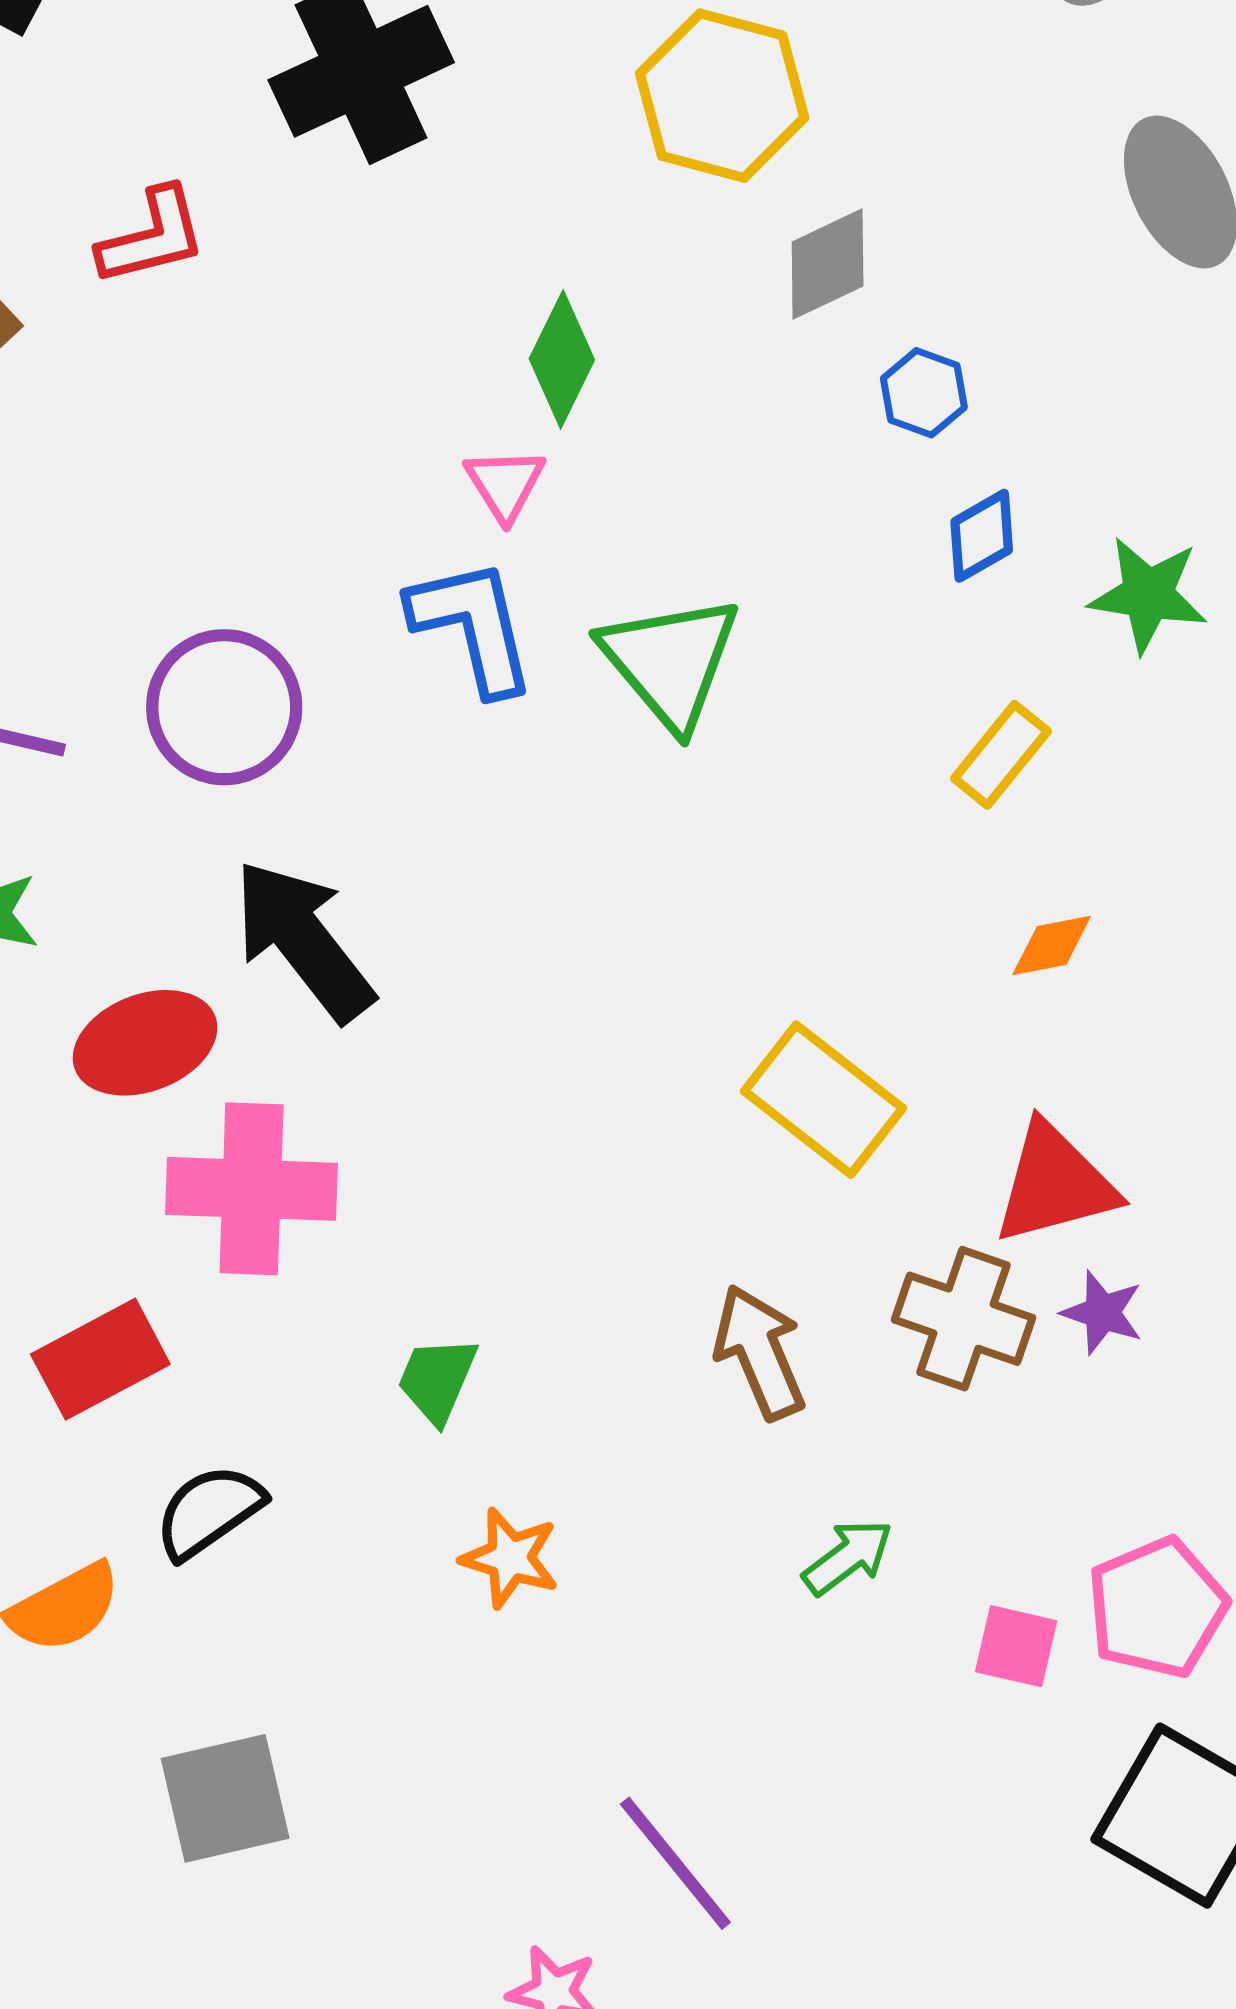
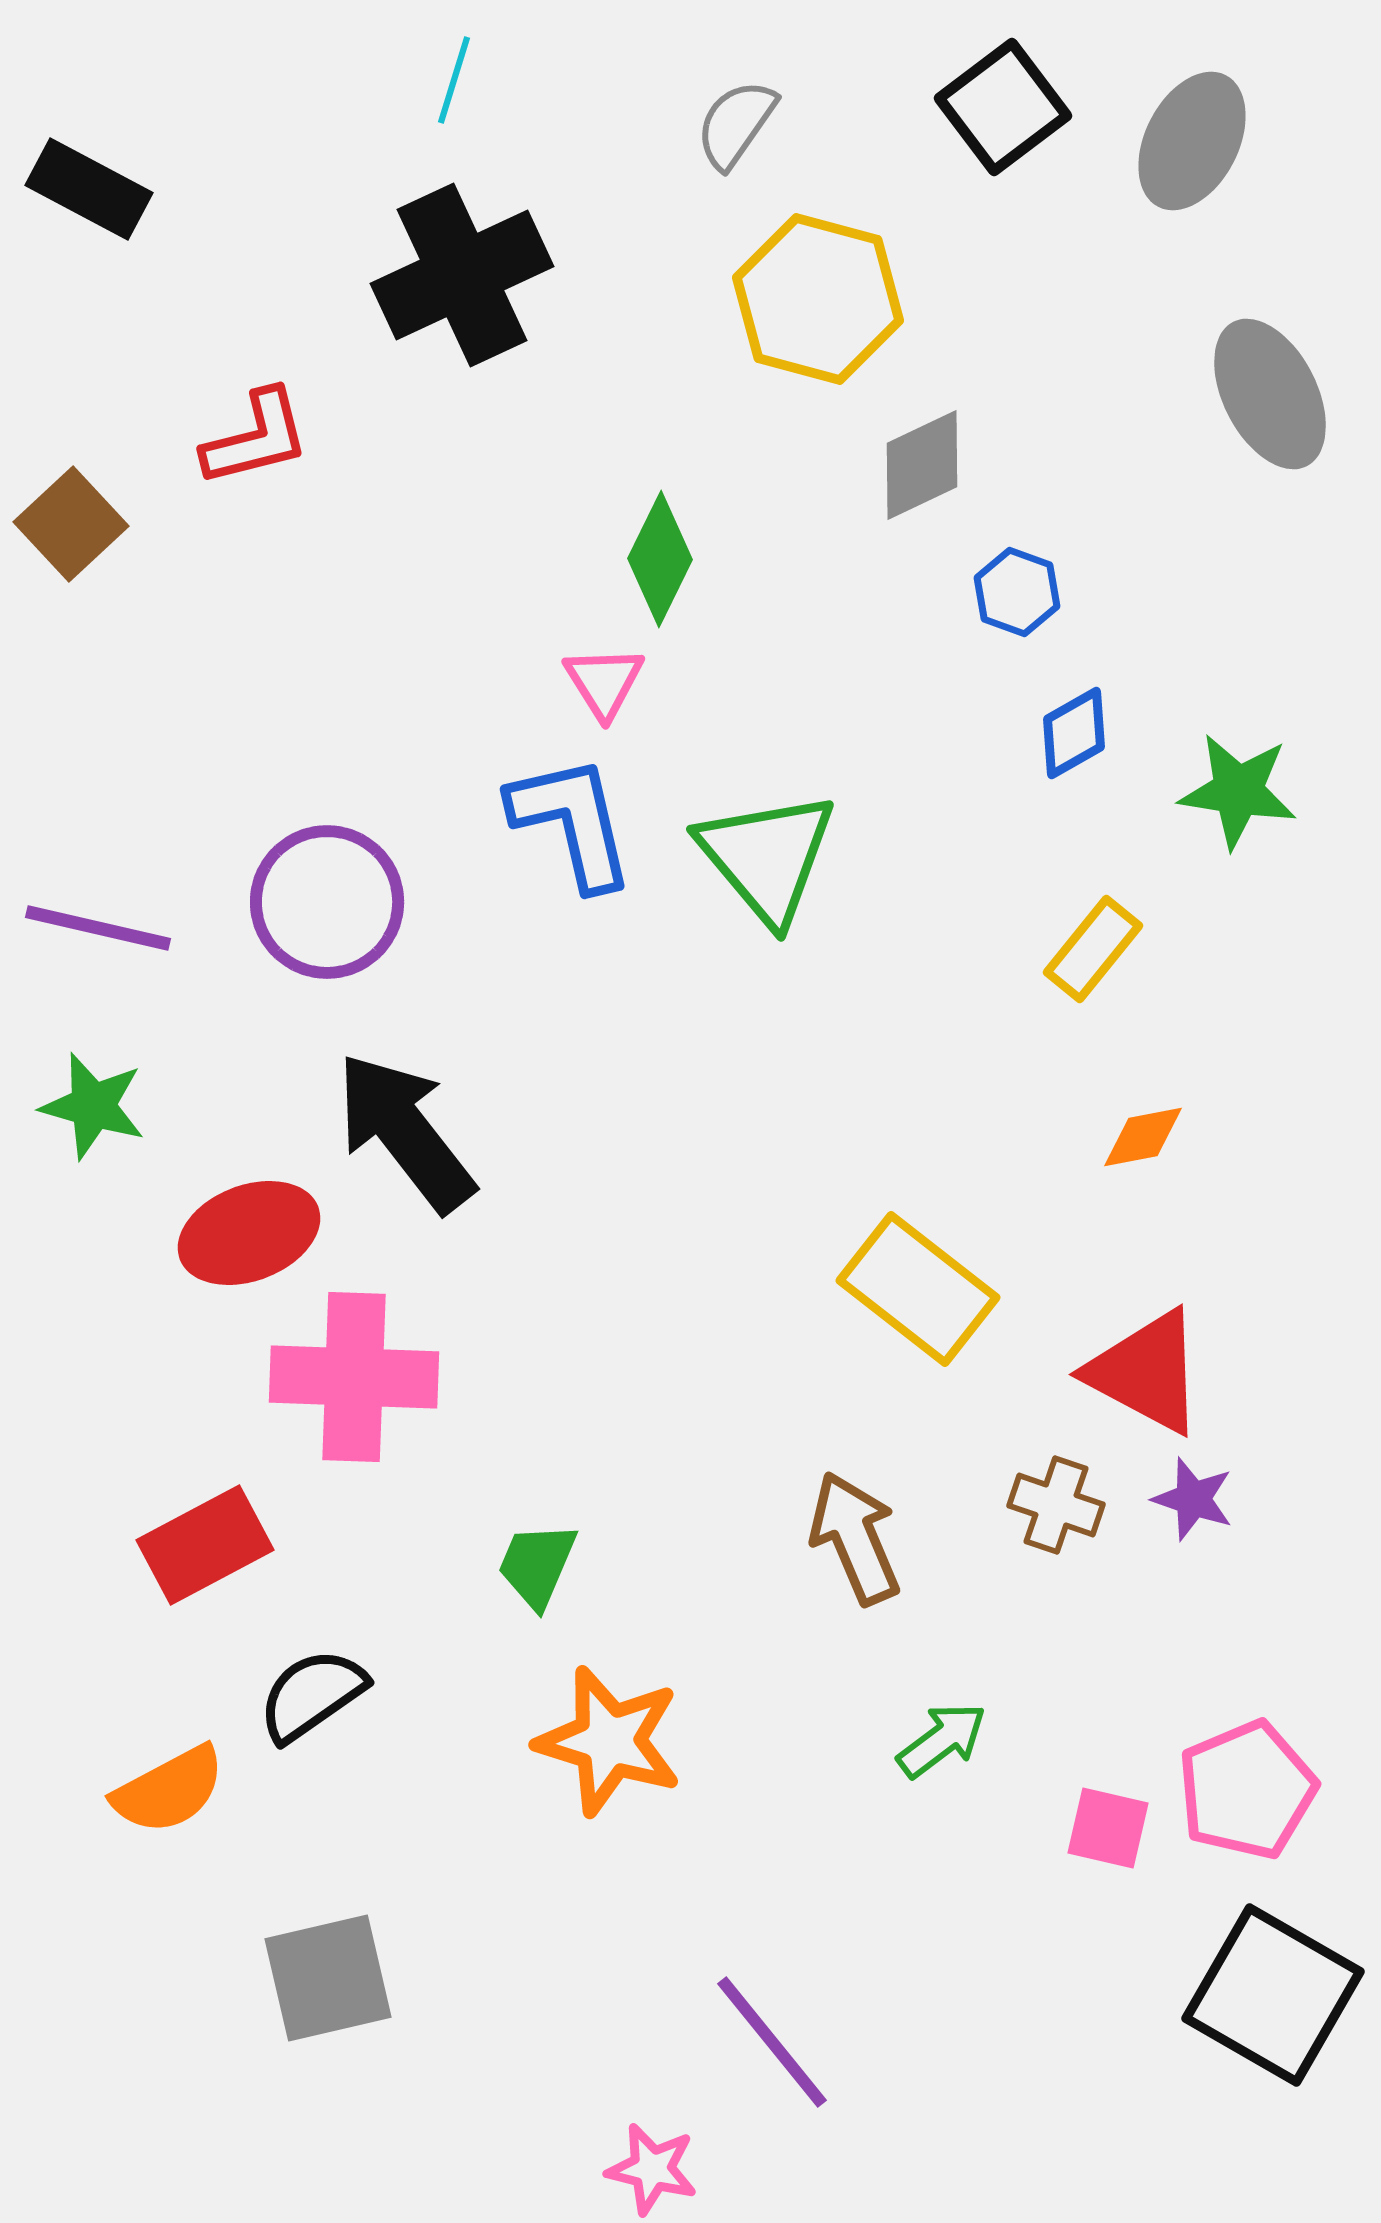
red triangle: (1055, 1184) -> (1146, 1372), turned 43
brown cross: (963, 1319) -> (1056, 1505), size x0.7
orange star: (510, 1558) -> (609, 1741), size x1.5

